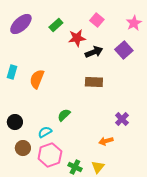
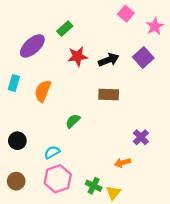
pink square: (97, 20) -> (126, 14), moved
purple ellipse: (21, 24) -> (32, 46), moved
red star: (77, 38) -> (77, 56), moved
green semicircle: (64, 115) -> (73, 121), moved
brown circle: (23, 148) -> (16, 181), moved
green cross: (75, 167) -> (94, 186), moved

